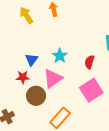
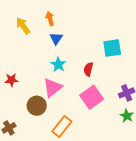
blue triangle: (32, 60) -> (56, 39), moved
red star: (23, 77) -> (11, 80), moved

